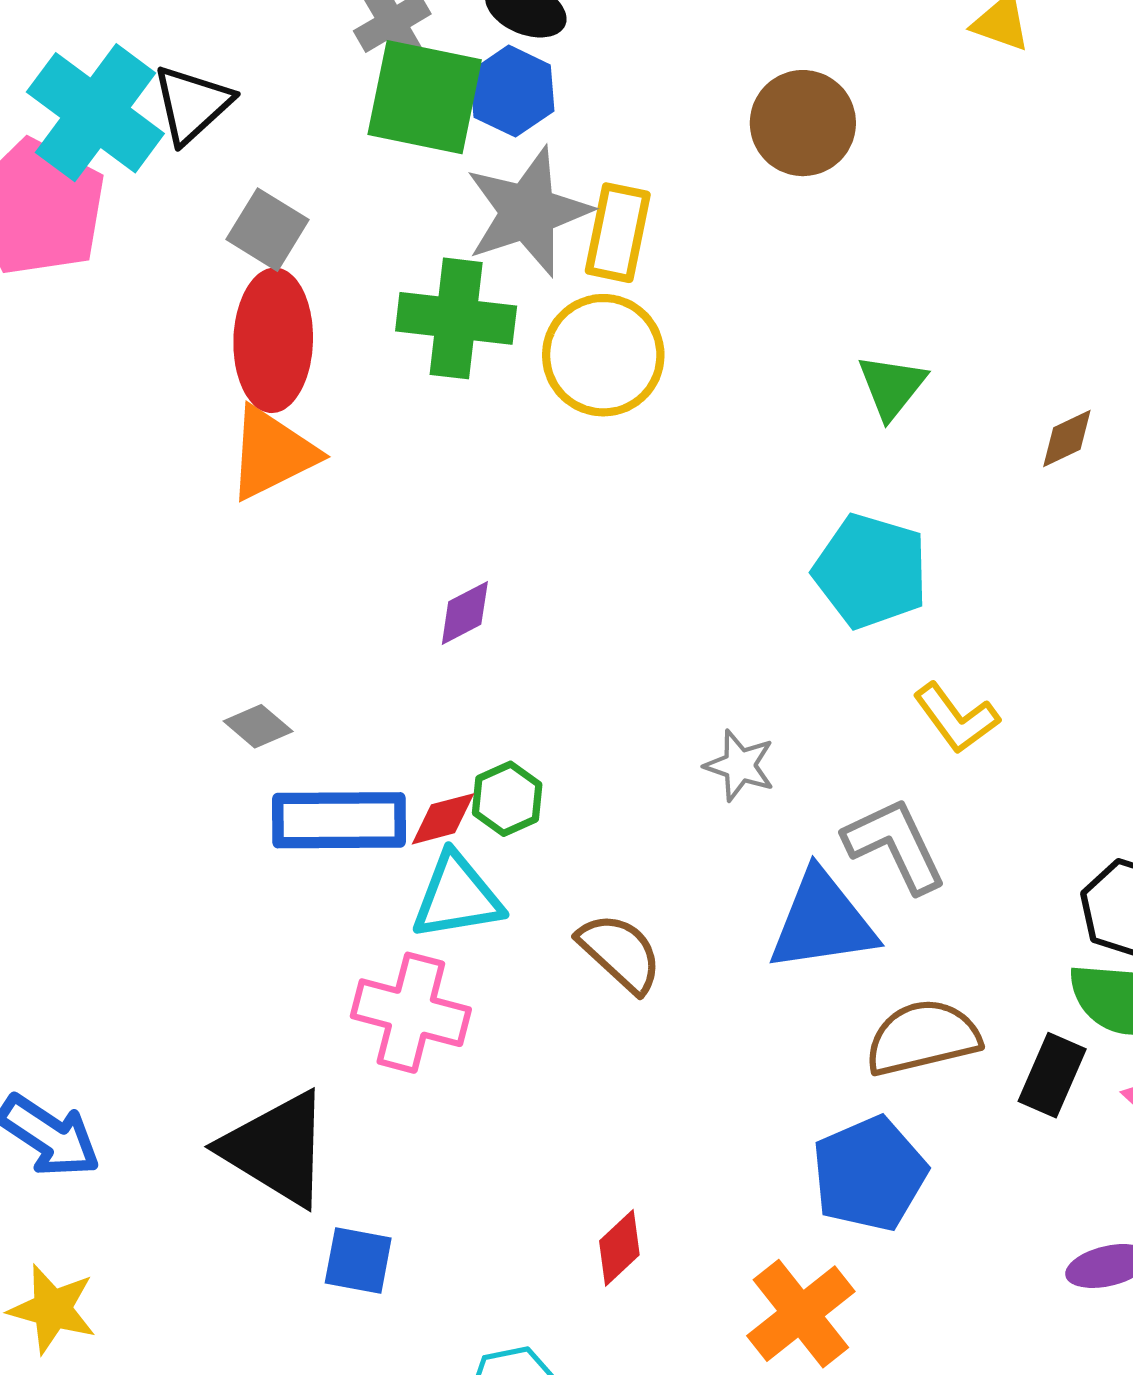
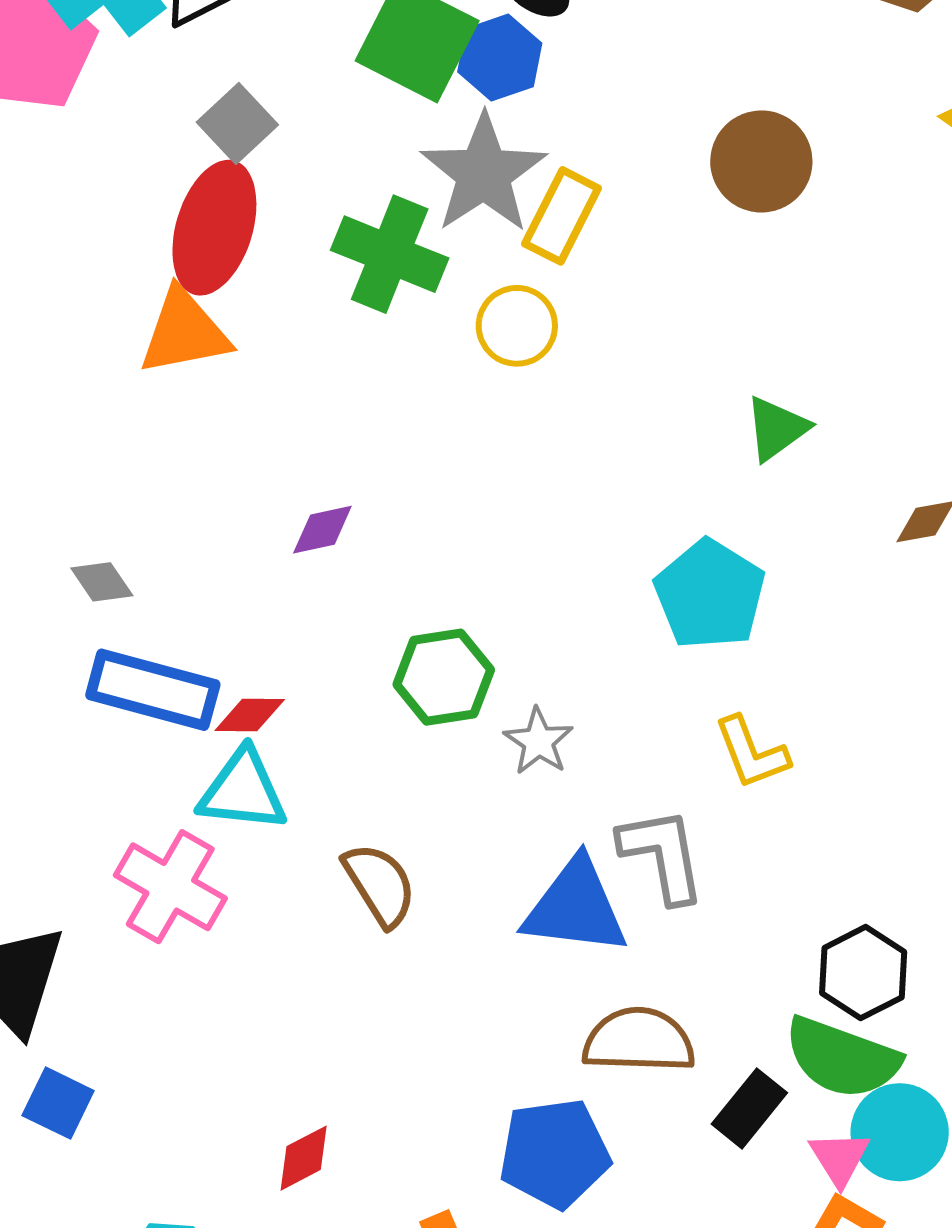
gray star: (528, 212) -> (484, 174), turned -30
yellow circle: (603, 355) -> (517, 326), size x0.7
green hexagon: (507, 799) -> (444, 677), moved, size x1.4

